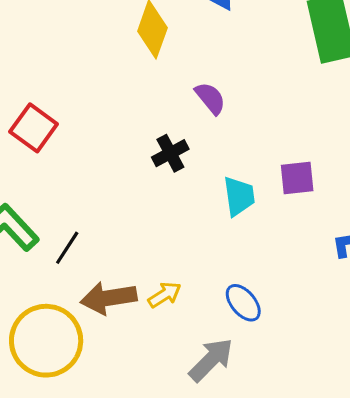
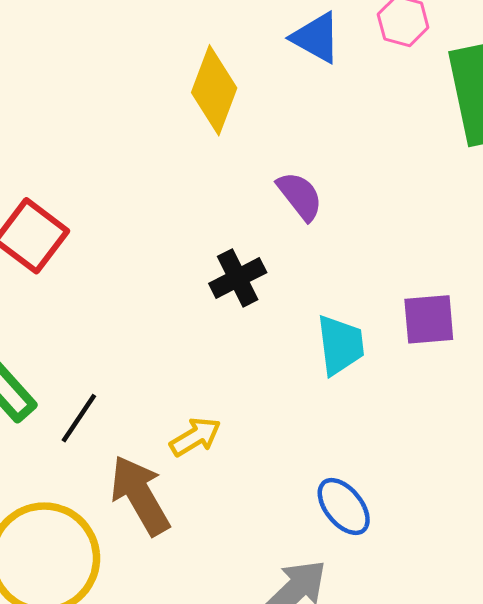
yellow arrow: (165, 295) -> (195, 437), moved
brown arrow: (109, 298) -> (140, 495), turned 68

